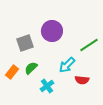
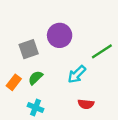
red semicircle: (82, 80) -> (86, 104), moved
cyan cross: (47, 86) -> (36, 108), moved, turned -32

